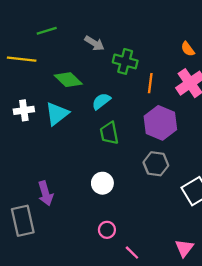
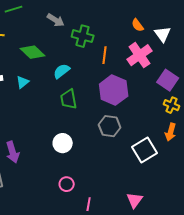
cyan triangle: (57, 114) -> (23, 82), size x0.6
pink line: (132, 253) -> (89, 204), turned 56

